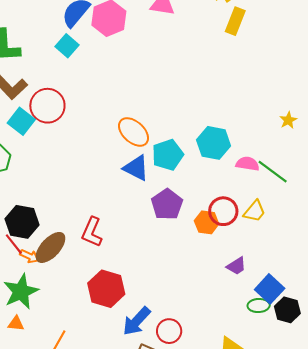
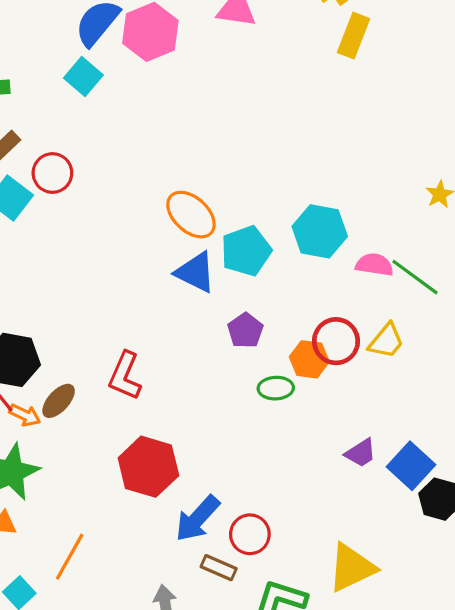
red circle: (47, 106) -> (52, 173), size x0.7
purple pentagon: (167, 204) -> (245, 331), size x0.7
brown ellipse: (51, 247) -> (59, 401), size x0.7
purple trapezoid: (236, 266) -> (361, 453), moved
green ellipse: (259, 306) -> (276, 388), moved

